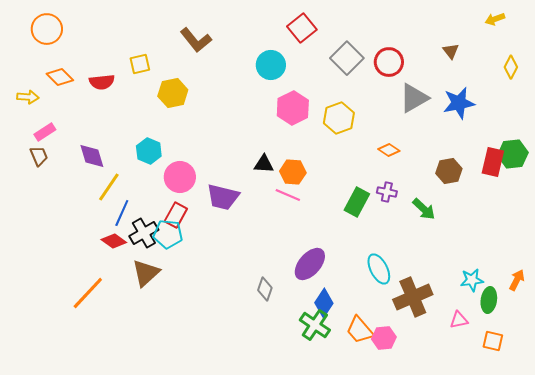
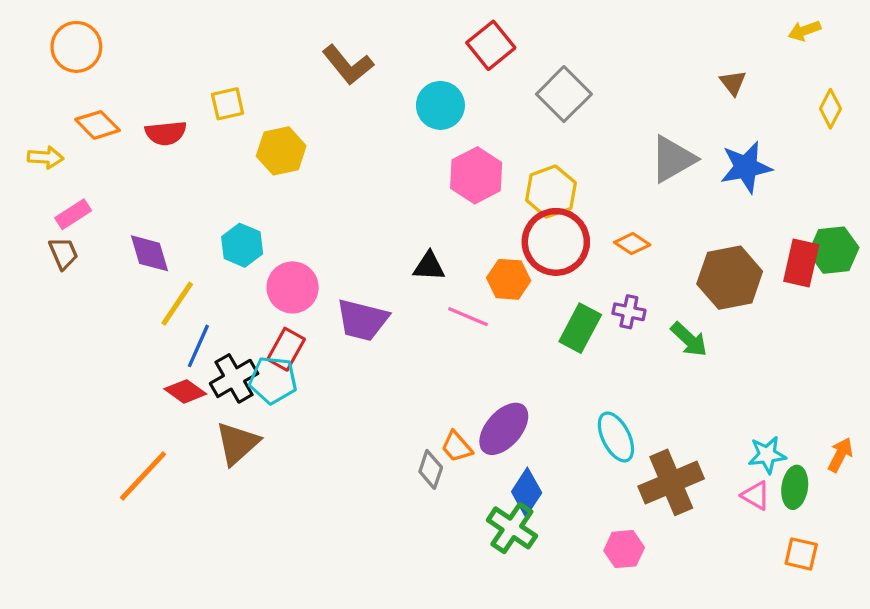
brown L-shape: (196, 40) -> (348, 65), moved
red circle: (389, 62) -> (556, 242), moved, size x1.4
brown hexagon: (449, 171) -> (730, 278), size x1.5
orange hexagon: (293, 172) -> (509, 279), moved
pink triangle: (459, 320) -> (756, 495), moved, turned 42
orange trapezoid: (360, 330) -> (457, 447), moved, size x0.7

